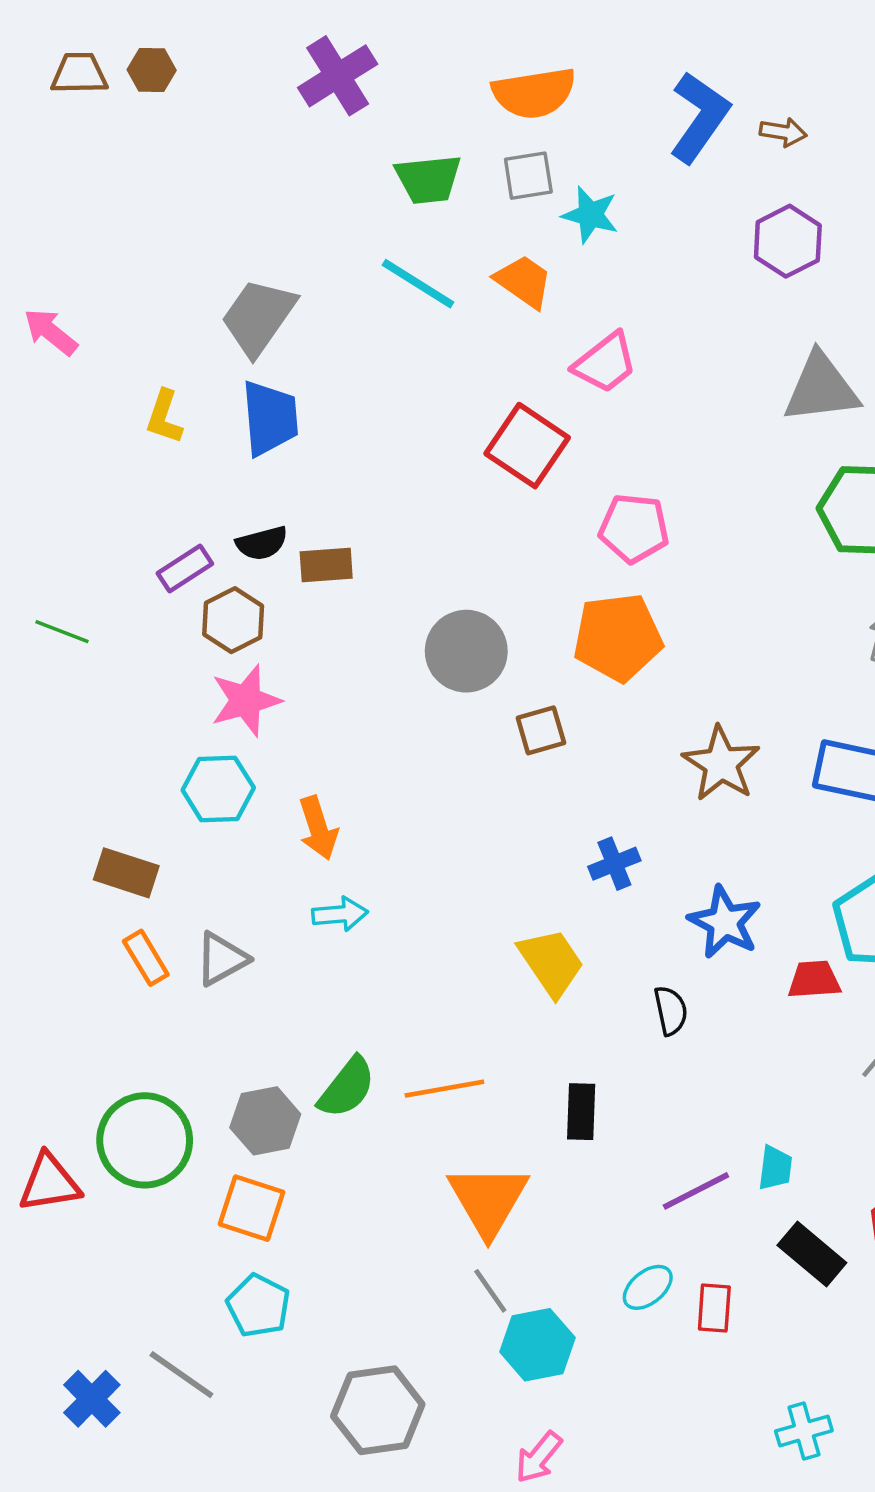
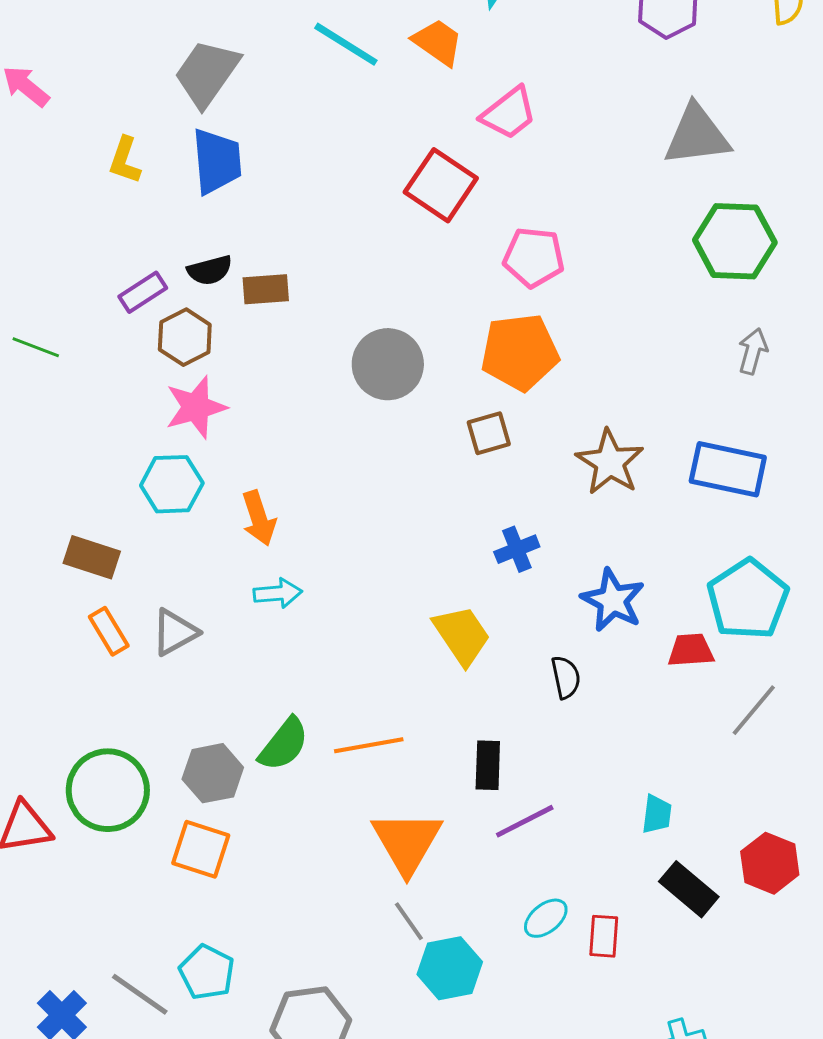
brown square: (541, 730) -> (489, 433), moved
purple line: (696, 1191) -> (525, 821), moved
cyan pentagon: (258, 1306) -> (207, 972), moved

